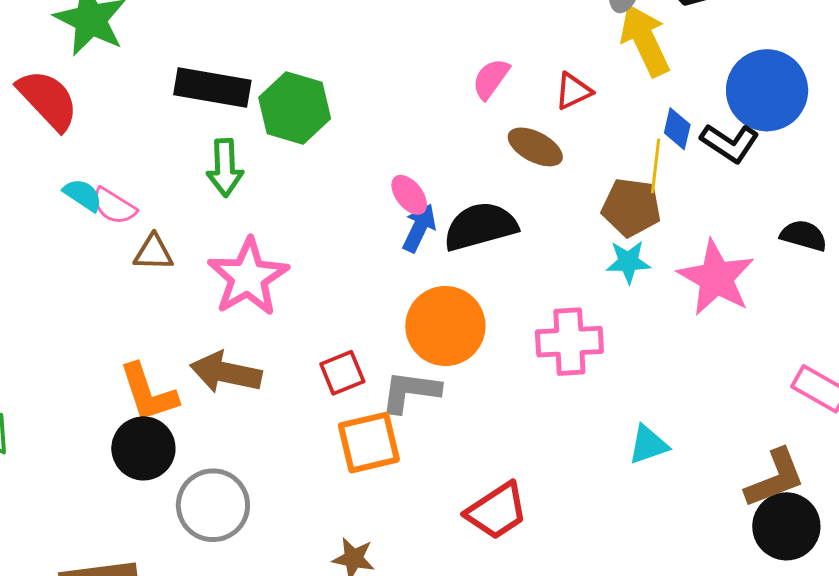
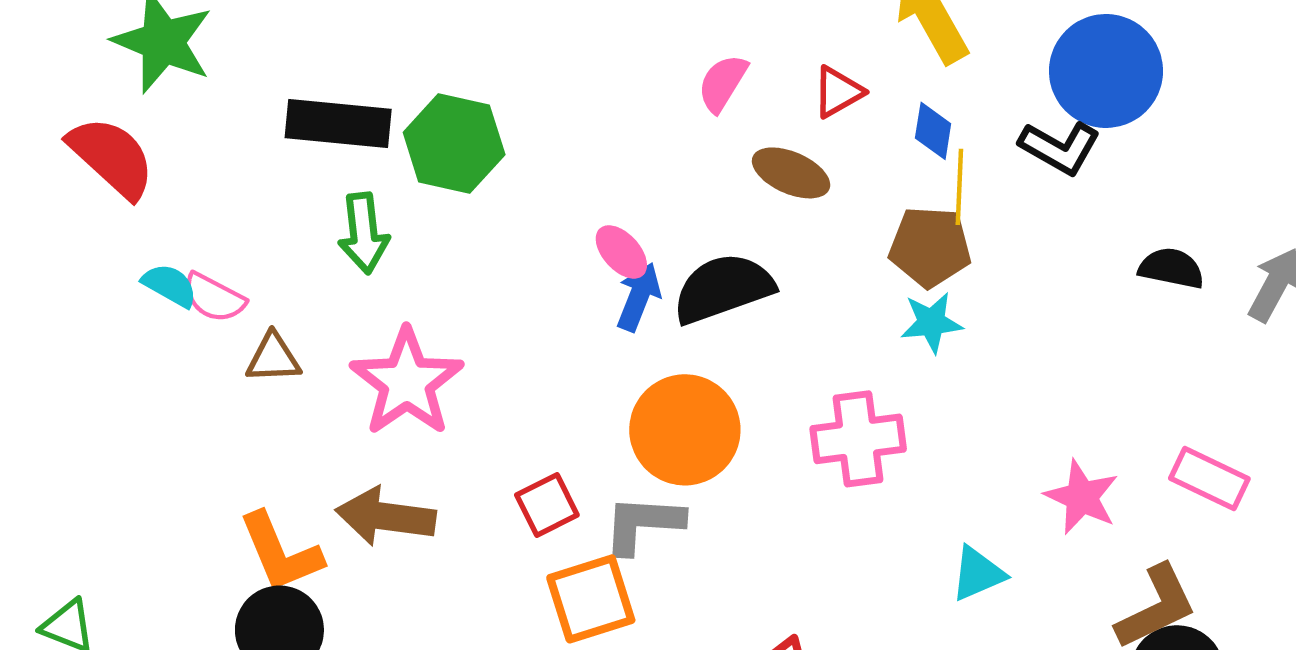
blue diamond: (677, 129) -> (933, 131), moved
pink star: (716, 278) -> (1082, 497), moved, size x0.7

